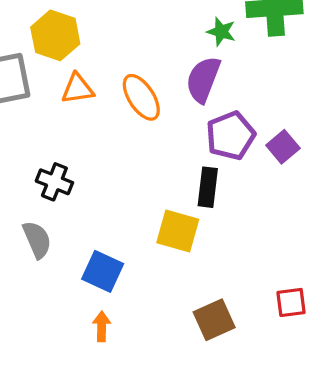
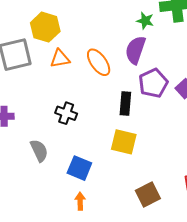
black cross: (54, 182) -> (66, 113), moved
black rectangle: (208, 187) -> (125, 103), moved

